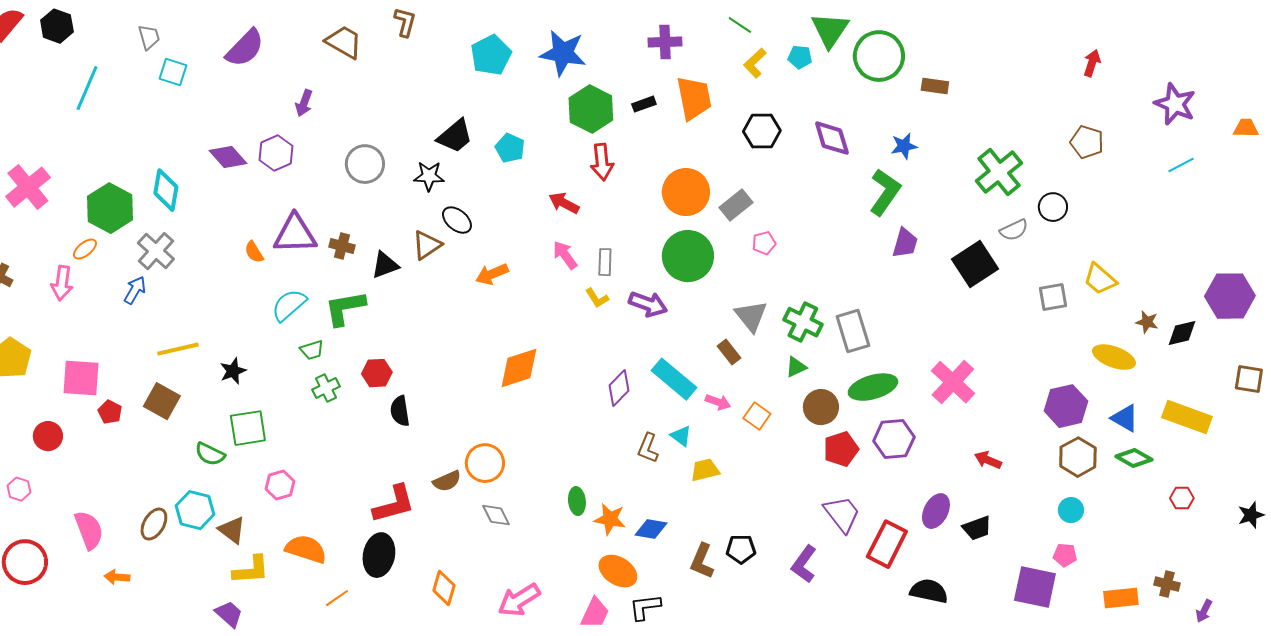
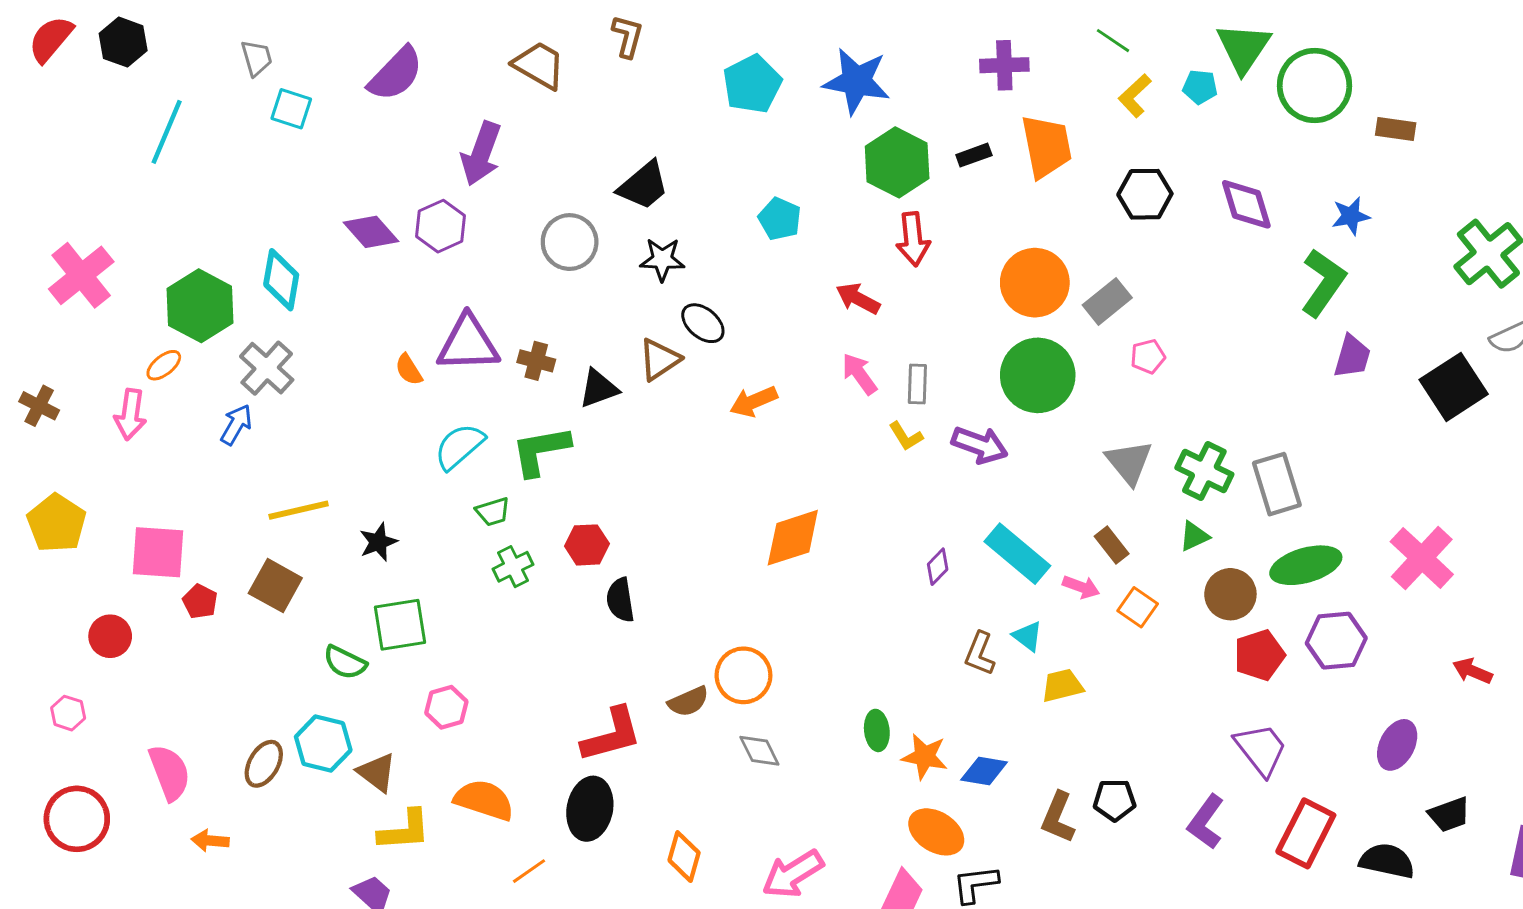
purple arrow: (304, 103) -> (481, 154), size x1.6
black trapezoid: (455, 136) -> (643, 186), moved
brown rectangle: (729, 352) -> (1112, 545), moved
purple diamond: (619, 388) -> (938, 567), size x0.7
black trapezoid: (977, 528) -> (1449, 815), moved
red rectangle: (887, 544) -> (1306, 833), moved

